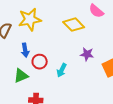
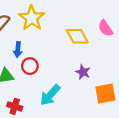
yellow star: (30, 19) -> (32, 18), turned 30
cyan arrow: (62, 70) -> (50, 95), moved, size x1.5

